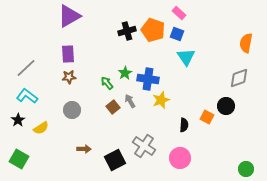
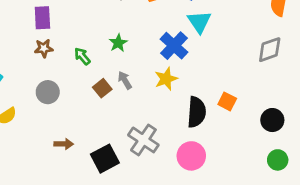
blue cross: (148, 79) -> (174, 46), moved, turned 35
green arrow: (107, 83) -> (82, 56), moved
black circle: (226, 106) -> (272, 120), moved
black semicircle: (184, 125) -> (197, 112), size x1.6
green circle: (246, 169) -> (278, 160), moved

